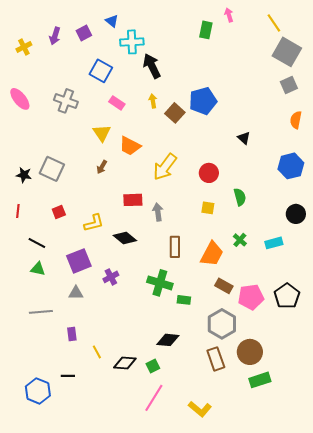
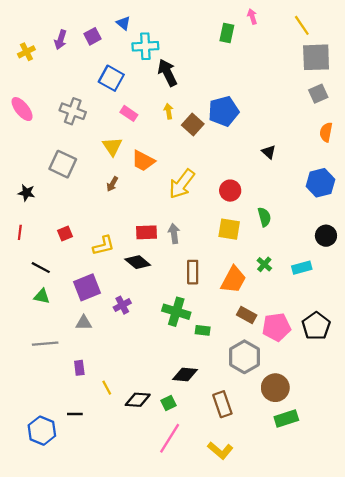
gray square: (287, 52) -> (316, 57), turned -32
gray square: (52, 169) -> (63, 164), moved
red rectangle: (133, 200) -> (146, 232), moved
yellow square: (208, 208) -> (229, 229), size x1.5
brown rectangle: (216, 359) -> (222, 404), moved

